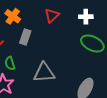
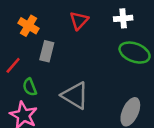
gray triangle: (44, 73) -> (75, 95), turned 40

